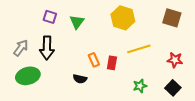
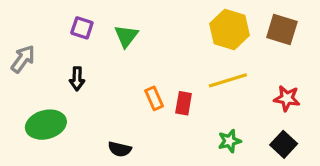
yellow hexagon: (123, 18) -> (230, 30), moved
gray arrow: (21, 48) -> (23, 59), moved
black arrow: (47, 48) -> (77, 79), size x0.6
black semicircle: (80, 79) -> (120, 149), moved

